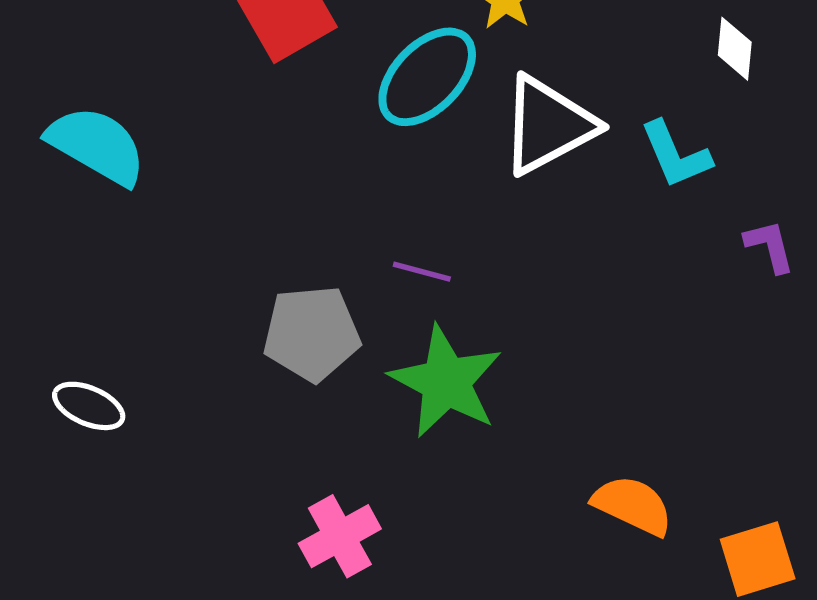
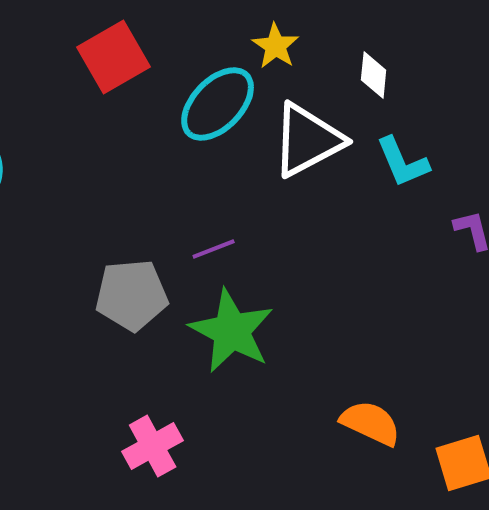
white diamond: (735, 49) -> (374, 75), moved
purple line: (422, 272) -> (214, 249), turned -36

